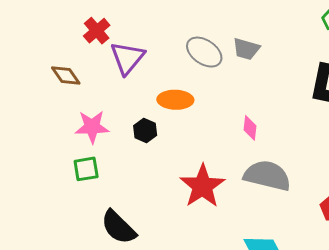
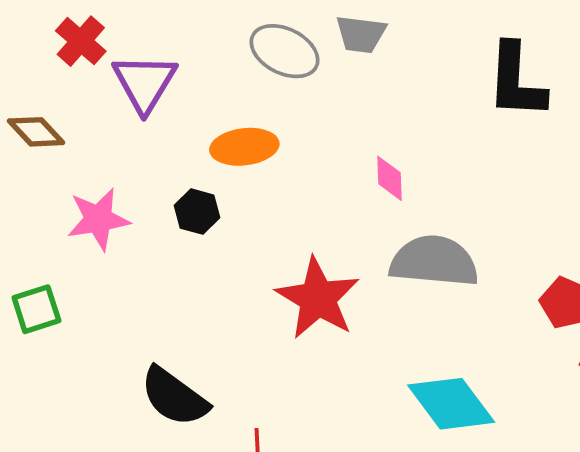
green square: (86, 169) -> (36, 309), moved

